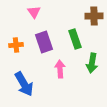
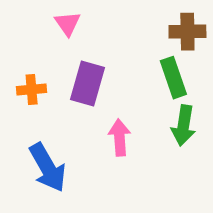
green rectangle: (75, 39) -> (173, 78), moved
purple rectangle: (44, 42) -> (88, 84), turned 35

